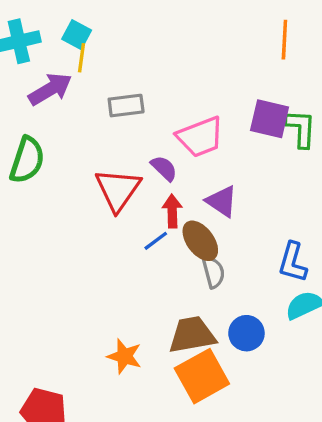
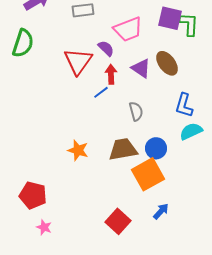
brown ellipse: (200, 241) -> (167, 63), moved
orange star: (124, 356) -> (78, 150), moved
orange square: (202, 376) -> (148, 174), moved

